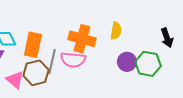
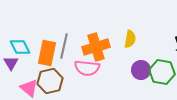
orange cross: (82, 39) -> (96, 47), turned -32
gray line: (52, 62) -> (64, 46), moved

